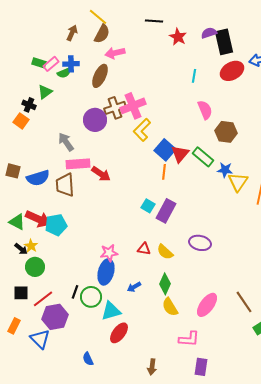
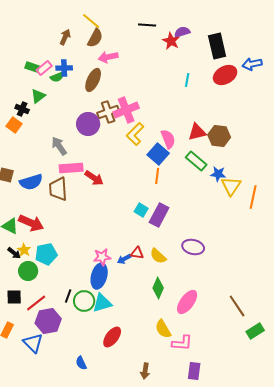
purple semicircle: (209, 33) -> (182, 32), moved
pink semicircle: (205, 110) -> (168, 139), moved
red triangle: (180, 154) -> (197, 132), moved, turned 36
cyan pentagon: (56, 225) -> (46, 254), moved
blue arrow: (134, 287) -> (124, 259), moved
pink ellipse: (207, 305) -> (187, 302), moved
yellow semicircle: (170, 307) -> (163, 329), moved
cyan triangle: (111, 311) -> (102, 303), moved

